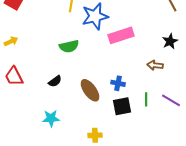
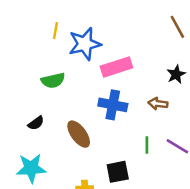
blue cross: (118, 83) -> (113, 105), moved, size x1.6
black square: (122, 106) -> (118, 172), moved
cyan star: (51, 118) -> (31, 168), size x1.4

